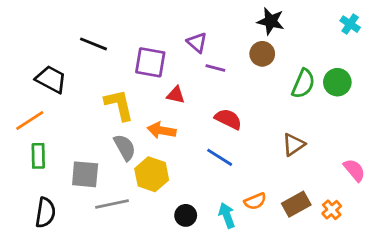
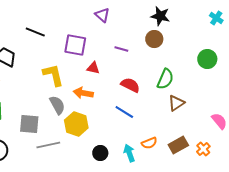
purple triangle: (197, 42) -> (102, 15), moved
green semicircle: (303, 84) -> (165, 79), moved

